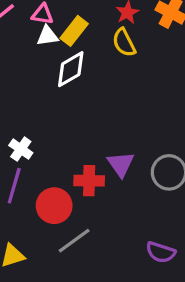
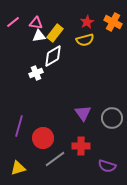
yellow semicircle: (124, 43) -> (85, 40), turned -78
white cross: (21, 149) -> (36, 73), moved, turned 32
red cross: (89, 181) -> (81, 146), moved

